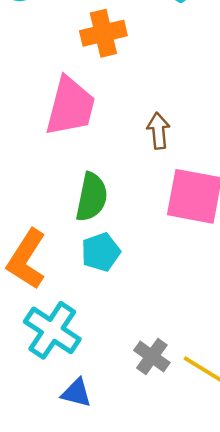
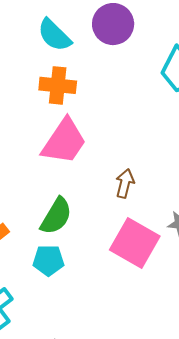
orange cross: (103, 33) -> (58, 85), moved

